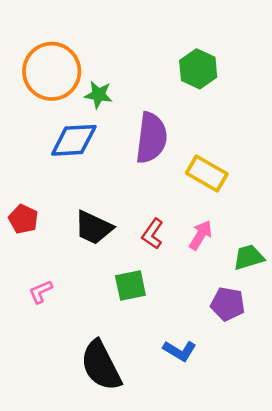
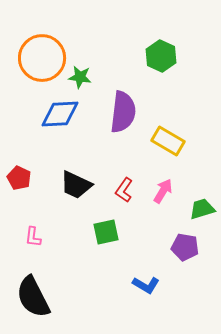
pink L-shape: (41, 292) -> (33, 237), turned -60
black semicircle: (101, 366) -> (33, 297), moved

